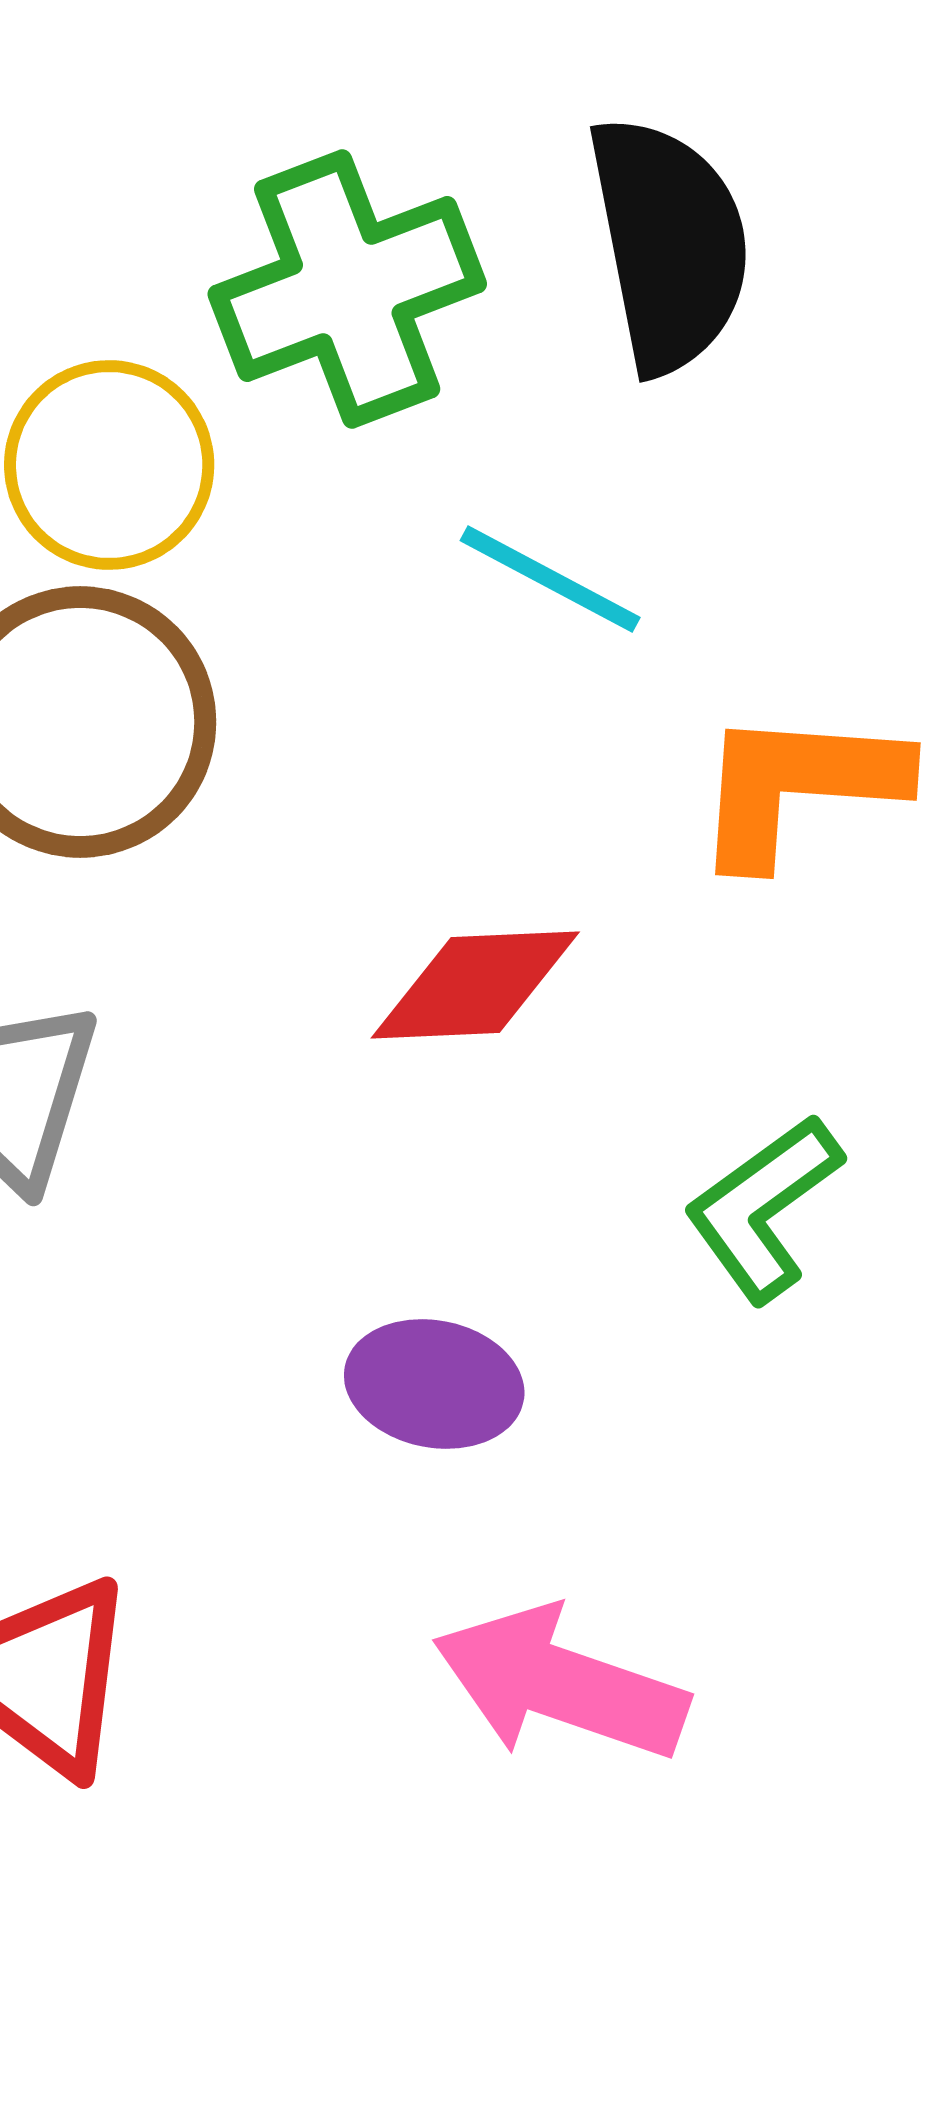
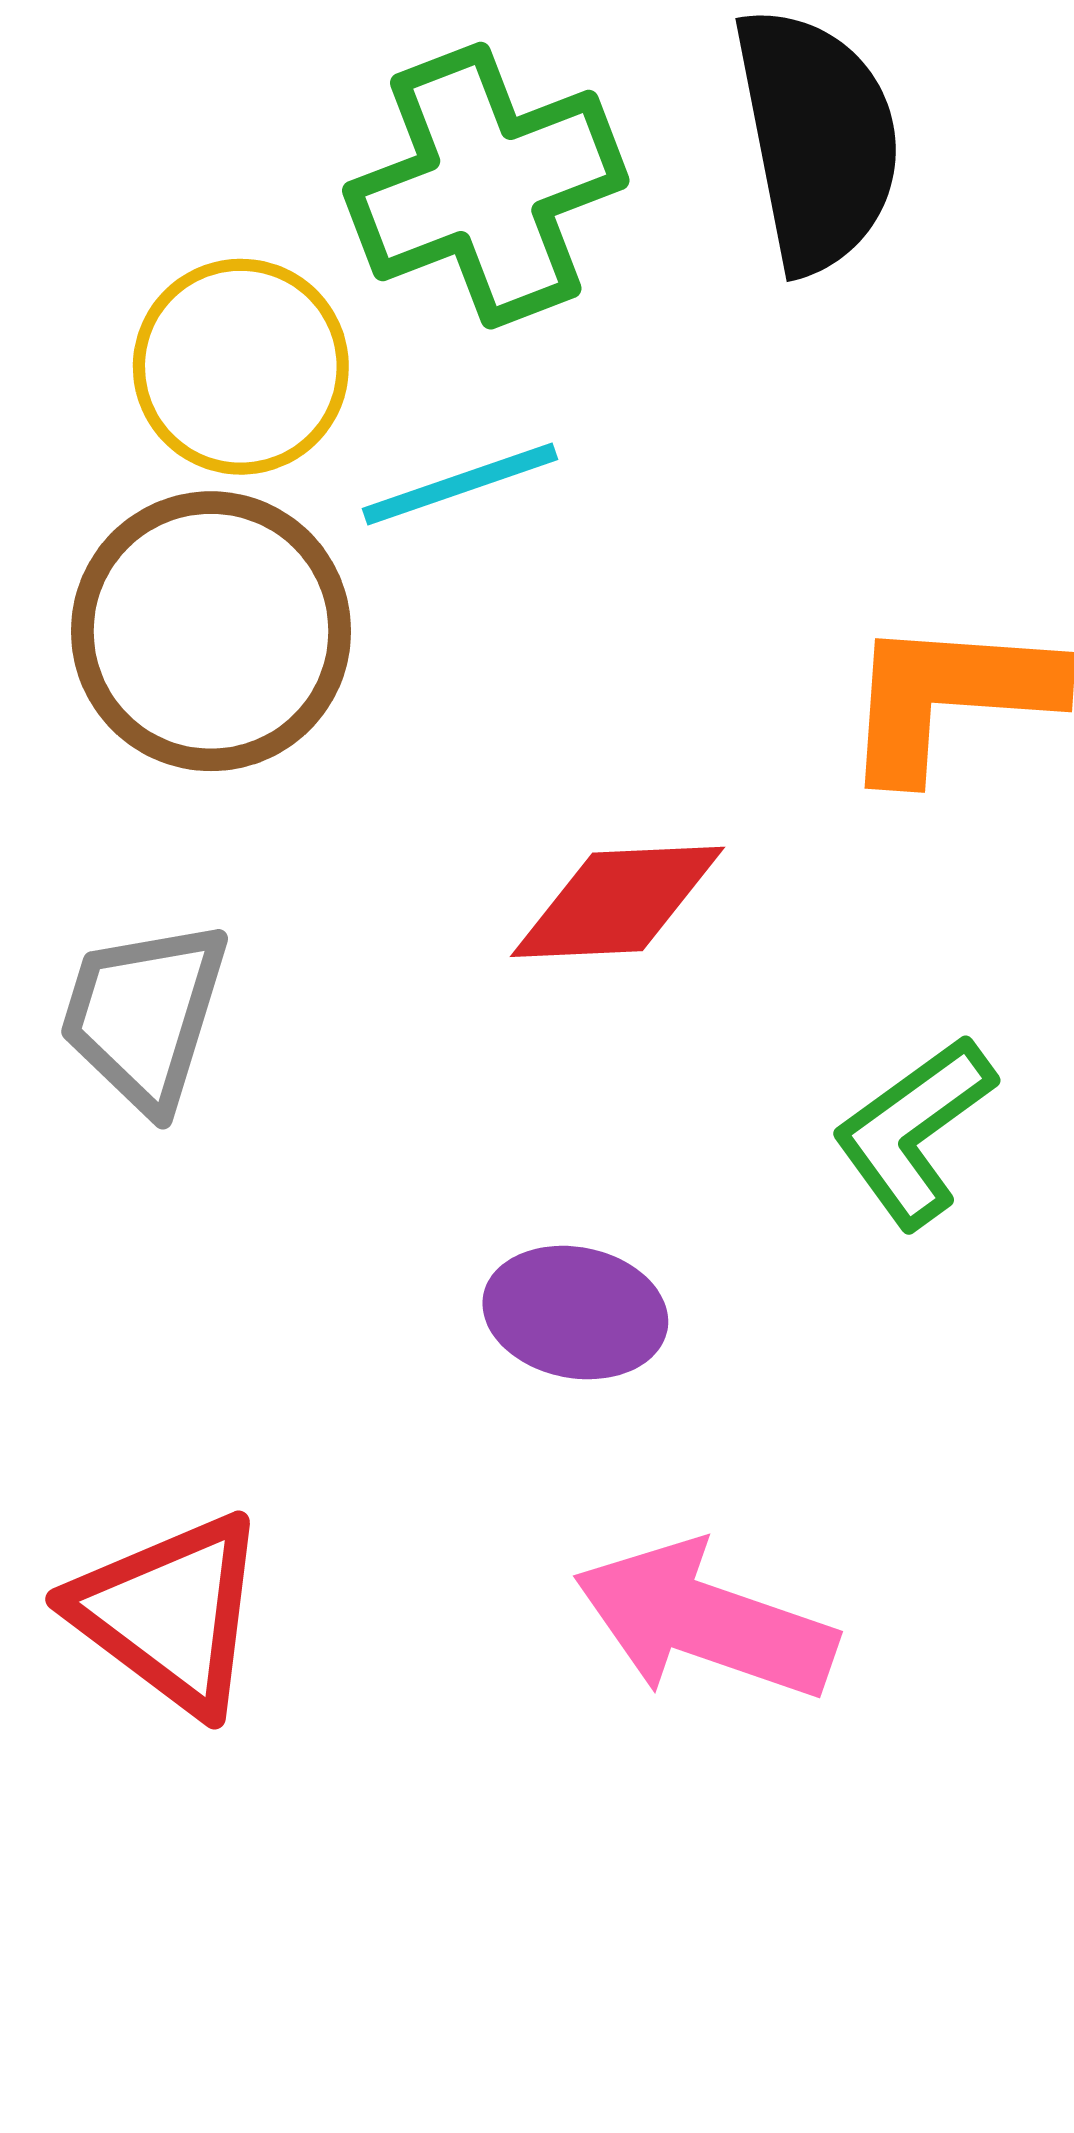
cyan line: (550, 579) -> (460, 484), moved, turned -47

